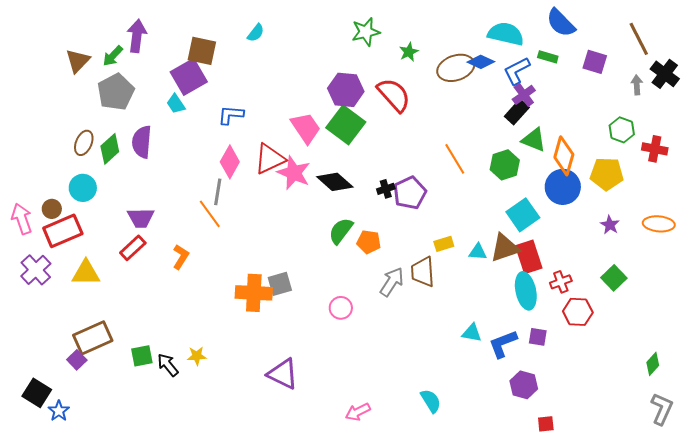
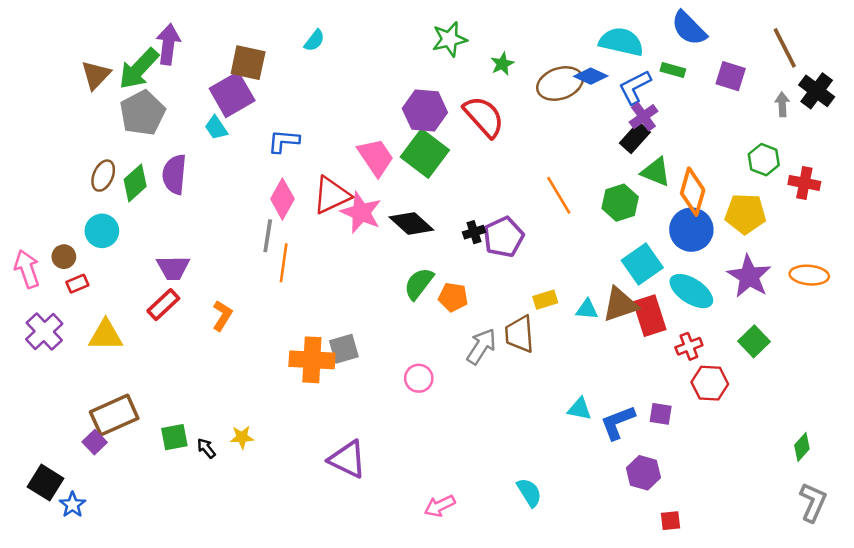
green arrow: (113, 56) -> (139, 69), size x1.6
orange line: (210, 214) -> (284, 263), moved, turned 44
purple star: (610, 225) -> (749, 276), size x1.8
red rectangle: (63, 231) -> (77, 284), size x0.5
cyan ellipse: (526, 291) -> (691, 291), moved, turned -45
black arrow: (168, 365) -> (206, 448), size x0.7

